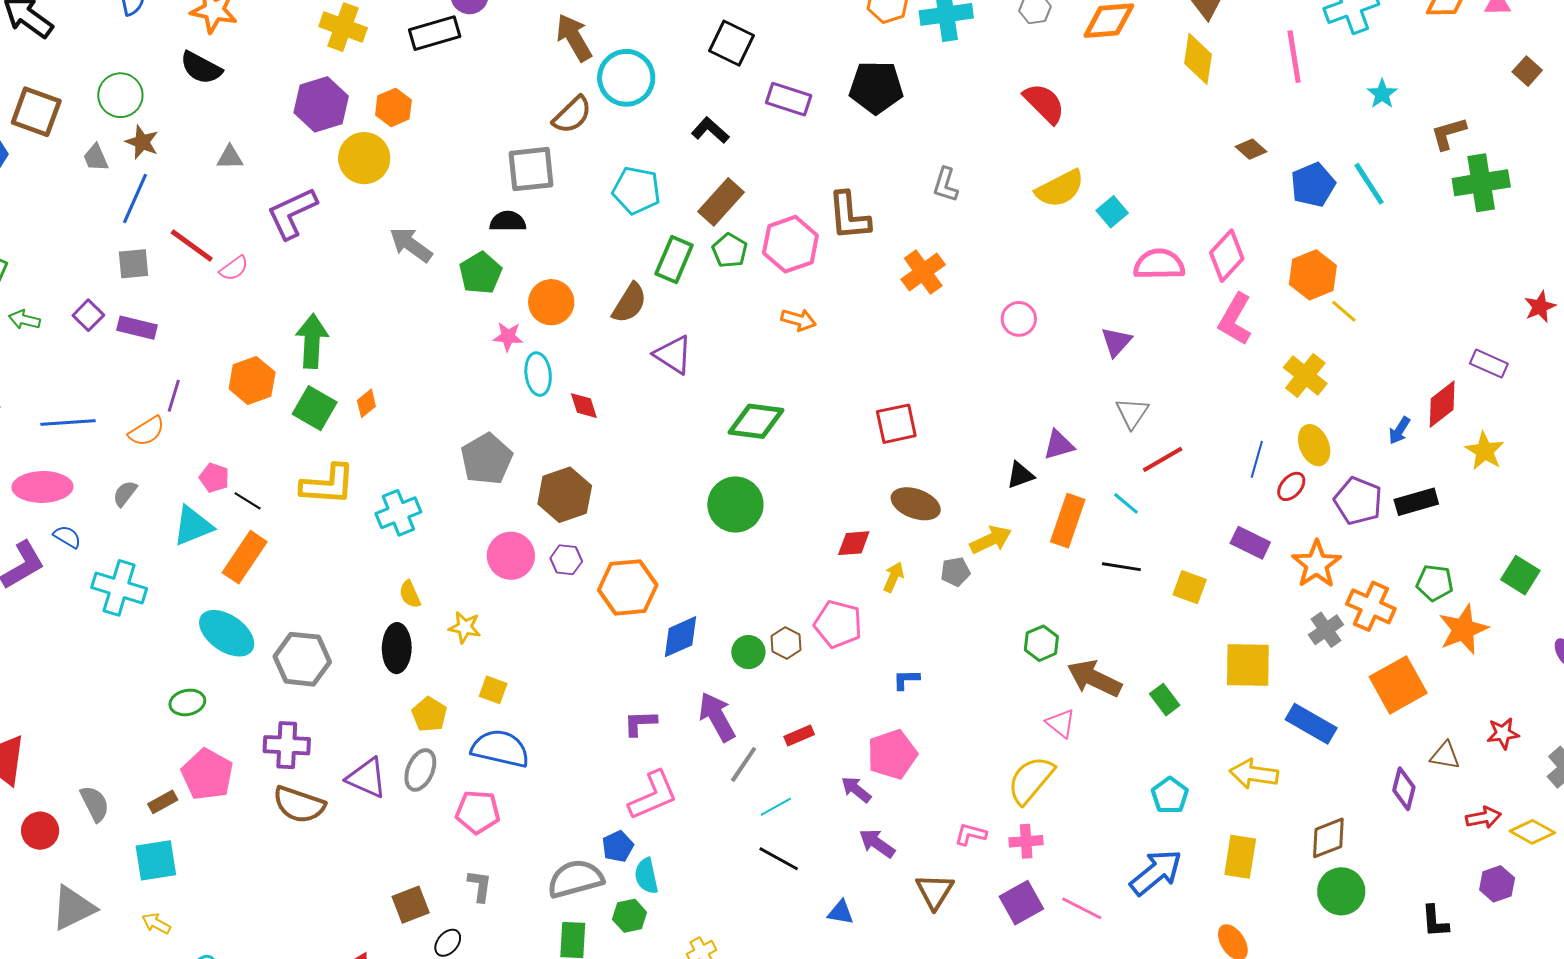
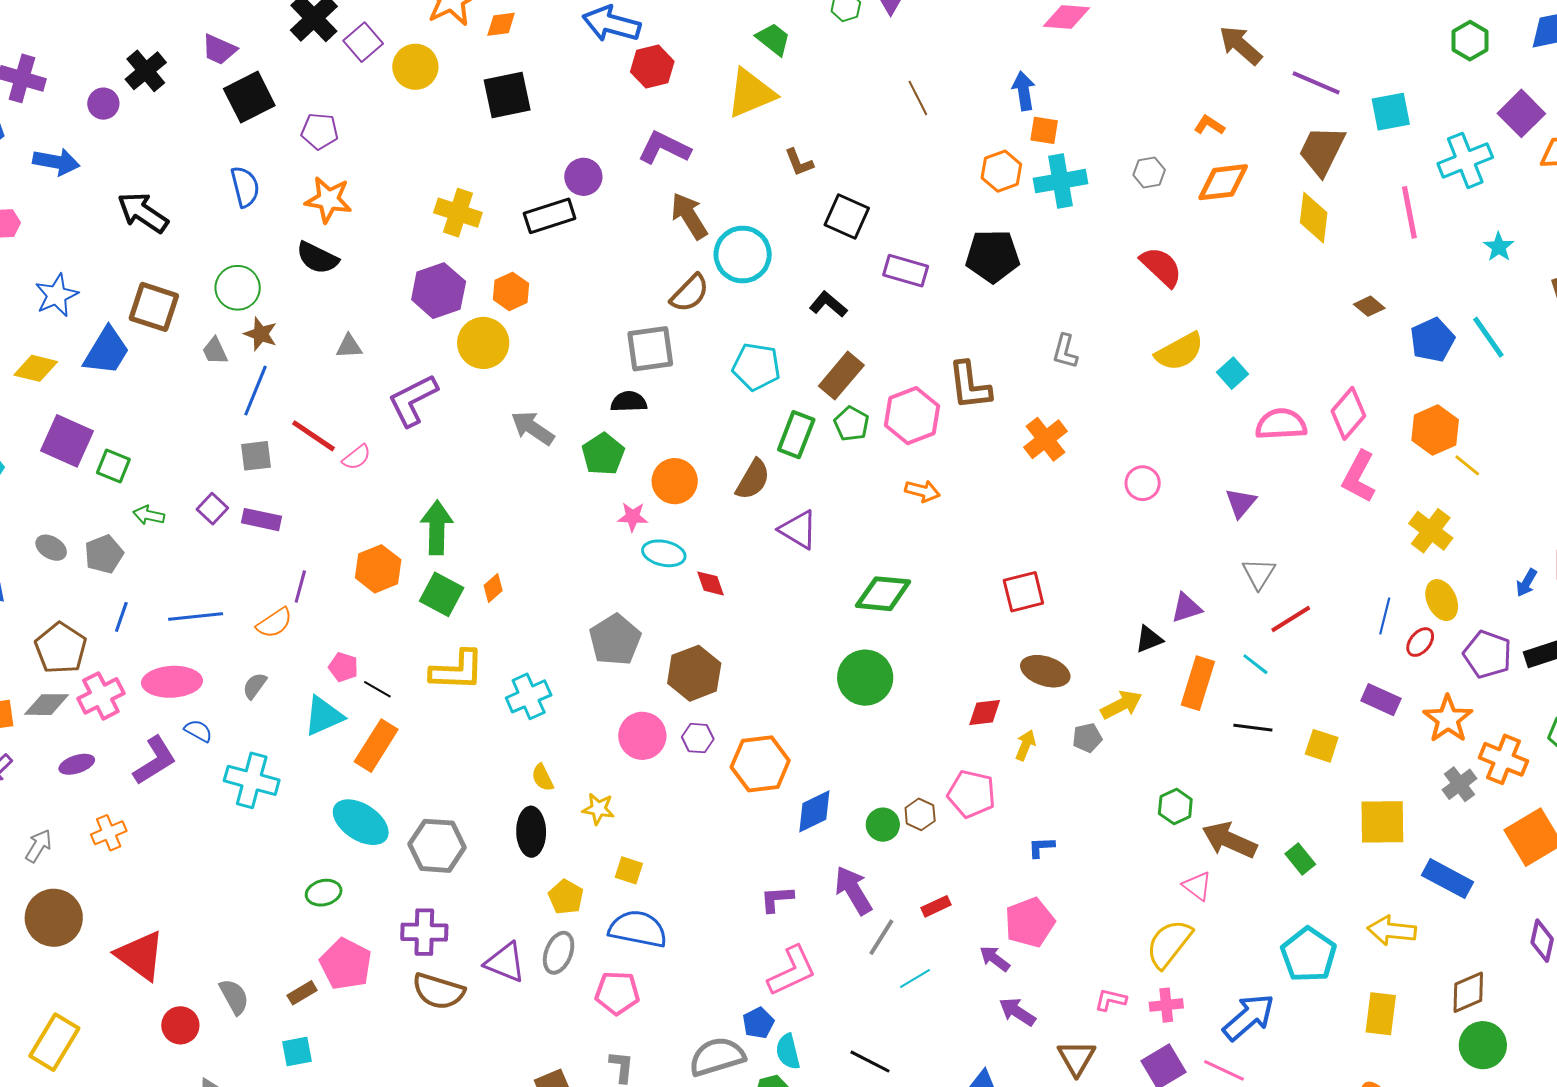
cyan ellipse: (538, 374) -> (664, 553), turned -69
cyan pentagon: (1170, 795) -> (1308, 955), size x1.5
black line: (779, 859) -> (870, 1062), moved
cyan square: (156, 860) -> (297, 1051), size x0.7
blue arrow: (1156, 872) -> (1249, 1017), moved

